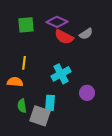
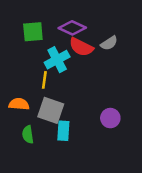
yellow line: (24, 63) -> (44, 80), moved
cyan cross: (61, 74) -> (57, 60), moved
gray square: (40, 116) -> (51, 110), moved

